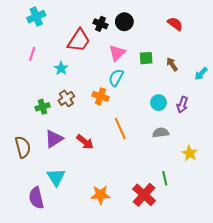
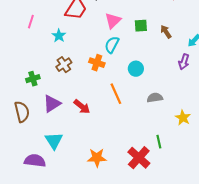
cyan circle: (159, 103) -> (136, 69), moved
purple arrow: (182, 105) -> (184, 62), moved
green cross: (42, 107) -> (33, 79), moved
purple semicircle: (36, 198) -> (35, 161), turned 110

